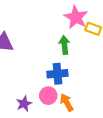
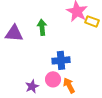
green arrow: (64, 45) -> (42, 27), moved

